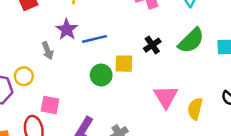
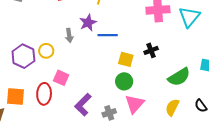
green semicircle: (191, 41) -> (179, 77), moved
green circle: (101, 75) -> (124, 81), moved
pink triangle: (166, 97) -> (135, 104), moved

